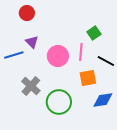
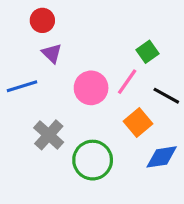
purple triangle: (32, 42) -> (52, 53), moved
pink line: (81, 52) -> (127, 82), turned 30
orange square: (88, 78) -> (138, 122), turned -30

